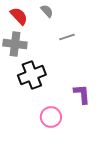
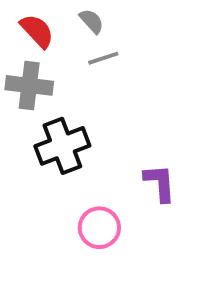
gray line: (67, 37) -> (103, 58), moved

